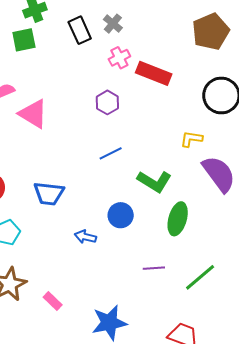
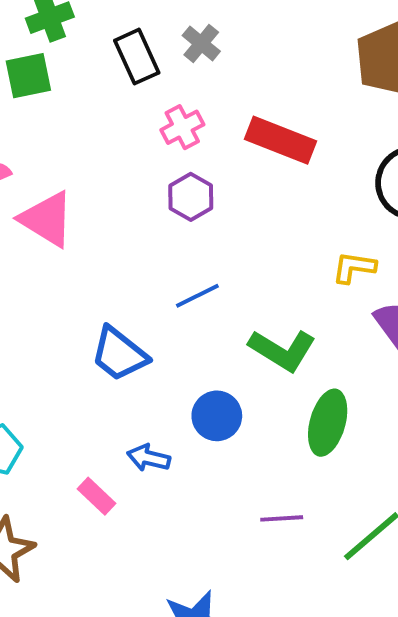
pink cross: (119, 58) -> (182, 127), moved
blue trapezoid: (49, 194) -> (119, 354), moved, turned 32
pink rectangle: (53, 301) -> (97, 496), moved

